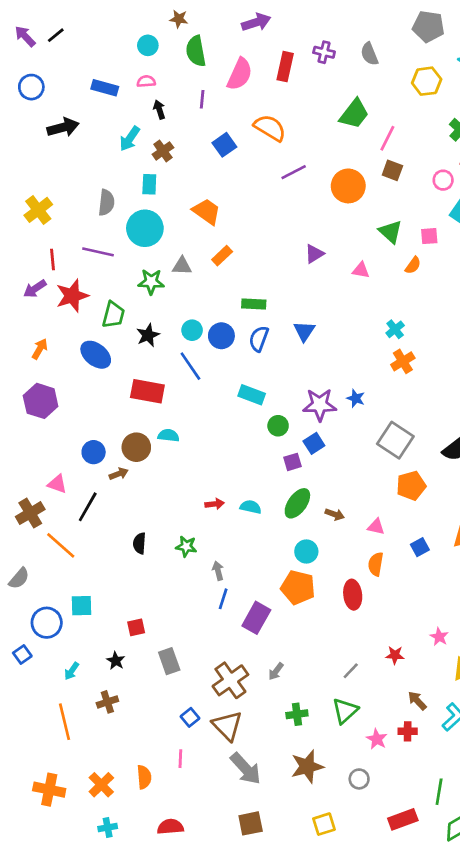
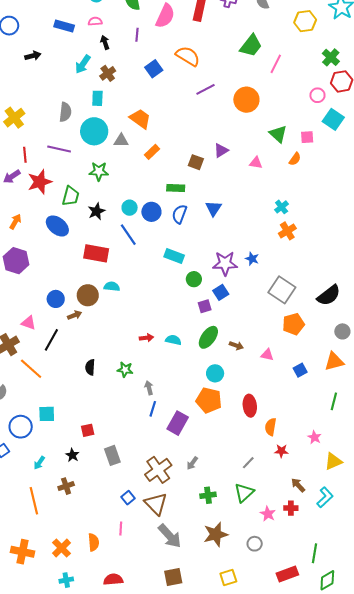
black arrow: (63, 127) -> (33, 56), size x0.7
brown square: (392, 170) -> (196, 162), moved
gray triangle: (182, 266) -> (121, 141), moved
orange semicircle: (376, 564) -> (271, 427), moved

